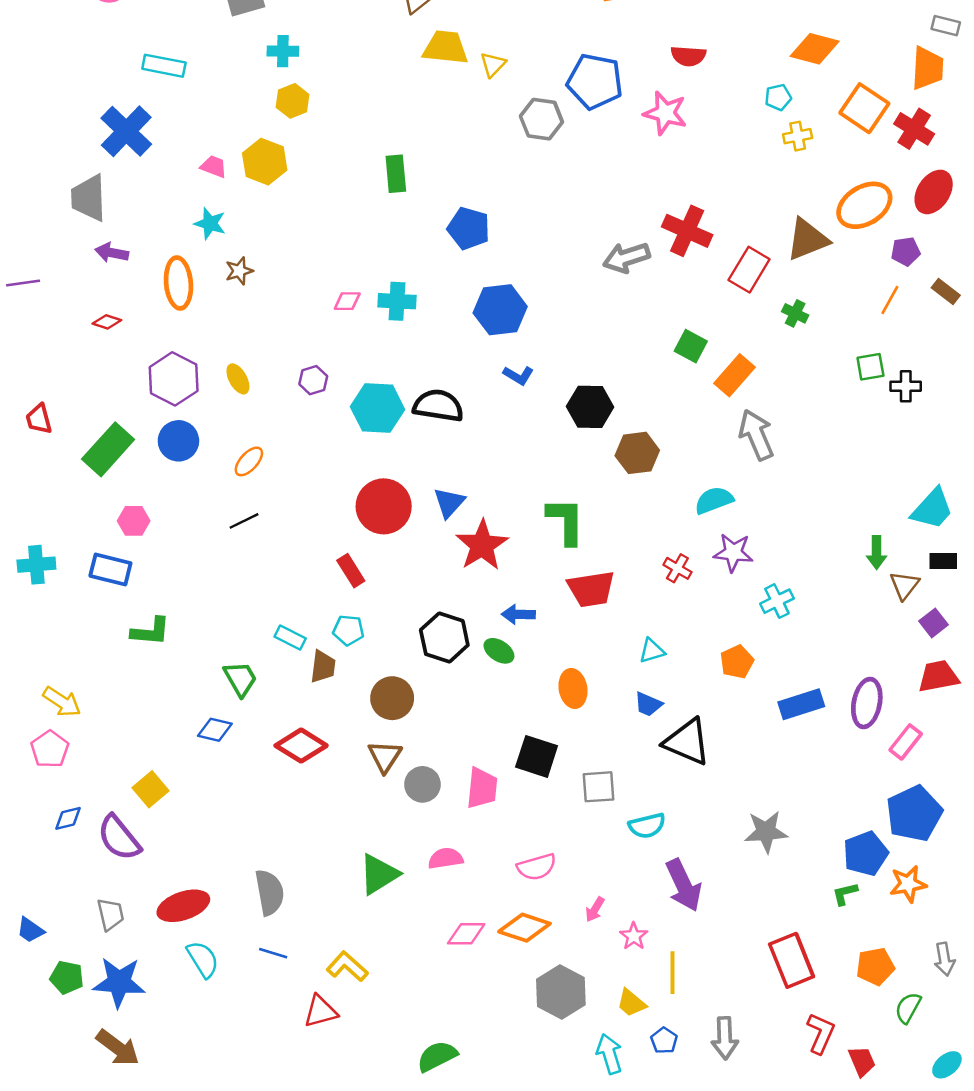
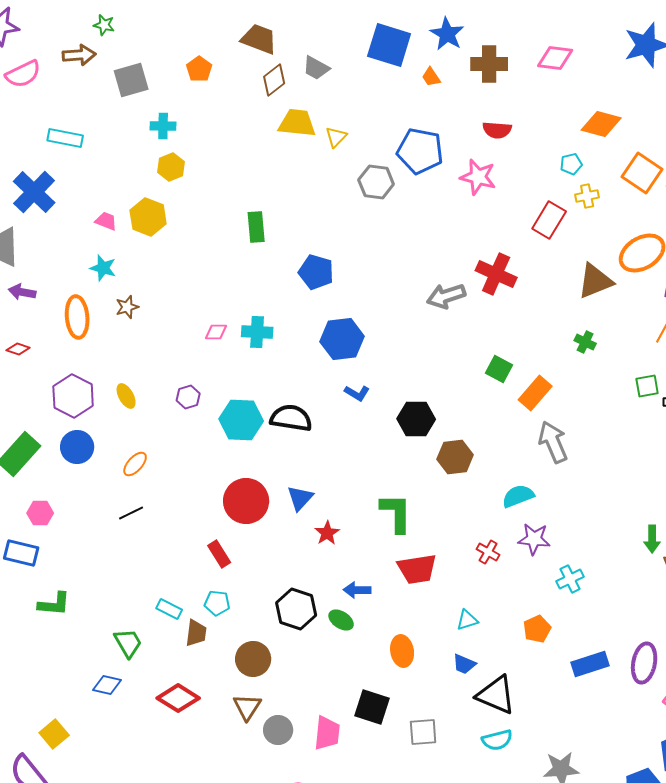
red rectangle: (749, 270) -> (549, 220), moved
red star: (482, 545) -> (327, 533), size x0.6
cyan semicircle: (647, 826) -> (497, 740), moved

